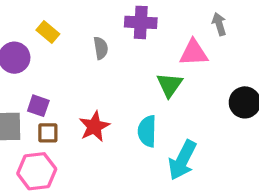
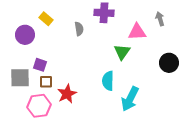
gray arrow: (219, 24) -> (160, 19), moved
red star: (94, 126) -> (67, 94), moved

